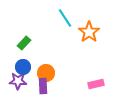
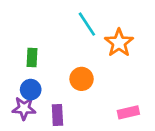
green rectangle: (24, 43) -> (32, 57), turned -40
orange circle: (46, 73) -> (82, 79), moved

